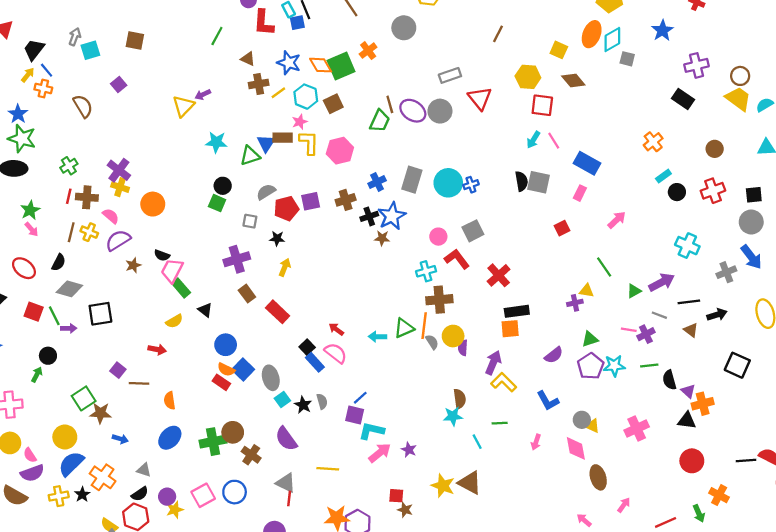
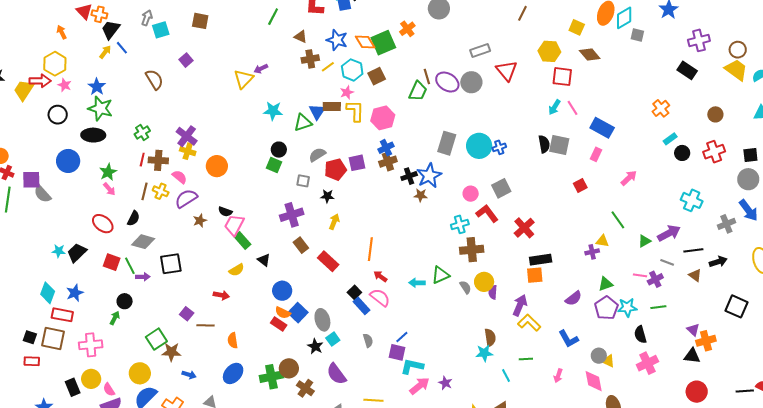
orange cross: (43, 88) -> (99, 14), moved
blue cross: (377, 182) -> (386, 148), moved
orange line: (424, 326) -> (370, 249), moved
black semicircle: (669, 380) -> (640, 335), moved
black star: (303, 405) -> (315, 346), moved

